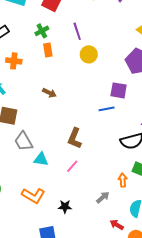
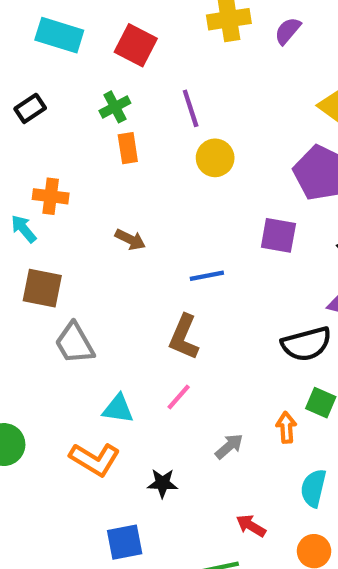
orange cross: (14, 61) -> (51, 196), moved
blue line: (107, 109) -> (207, 276), moved
cyan triangle: (41, 159) -> (118, 409), moved
gray arrow: (103, 197) -> (229, 446), moved
red arrow: (117, 225) -> (251, 526), moved

